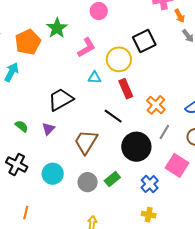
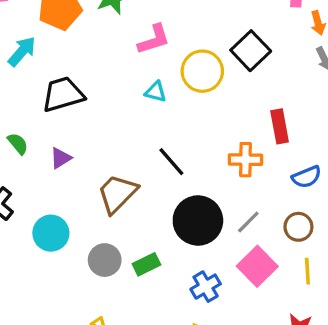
black square: (144, 41) -> (251, 51), turned -30
red rectangle: (126, 89) -> (280, 126), moved
black trapezoid: (61, 99) -> (63, 94), moved
orange cross: (156, 105) -> (245, 160), turned 36
gray line: (164, 132) -> (248, 222), moved

